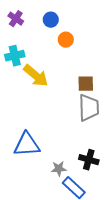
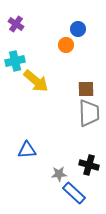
blue circle: (51, 20) -> (78, 29), moved
blue triangle: (27, 145) -> (27, 150), size x0.7

